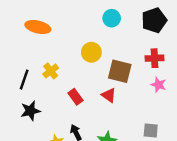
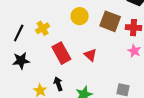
brown square: (120, 71) -> (110, 21), moved
red rectangle: (75, 97) -> (61, 53), size x1.5

